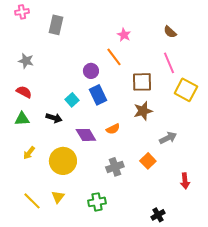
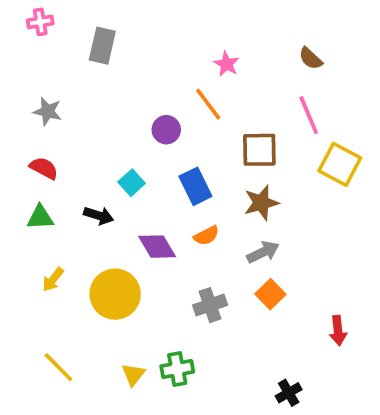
blue rectangle: (98, 95) -> (195, 186), moved
gray arrow: (168, 138) -> (263, 252), moved
yellow triangle: (58, 197) -> (133, 374), moved

